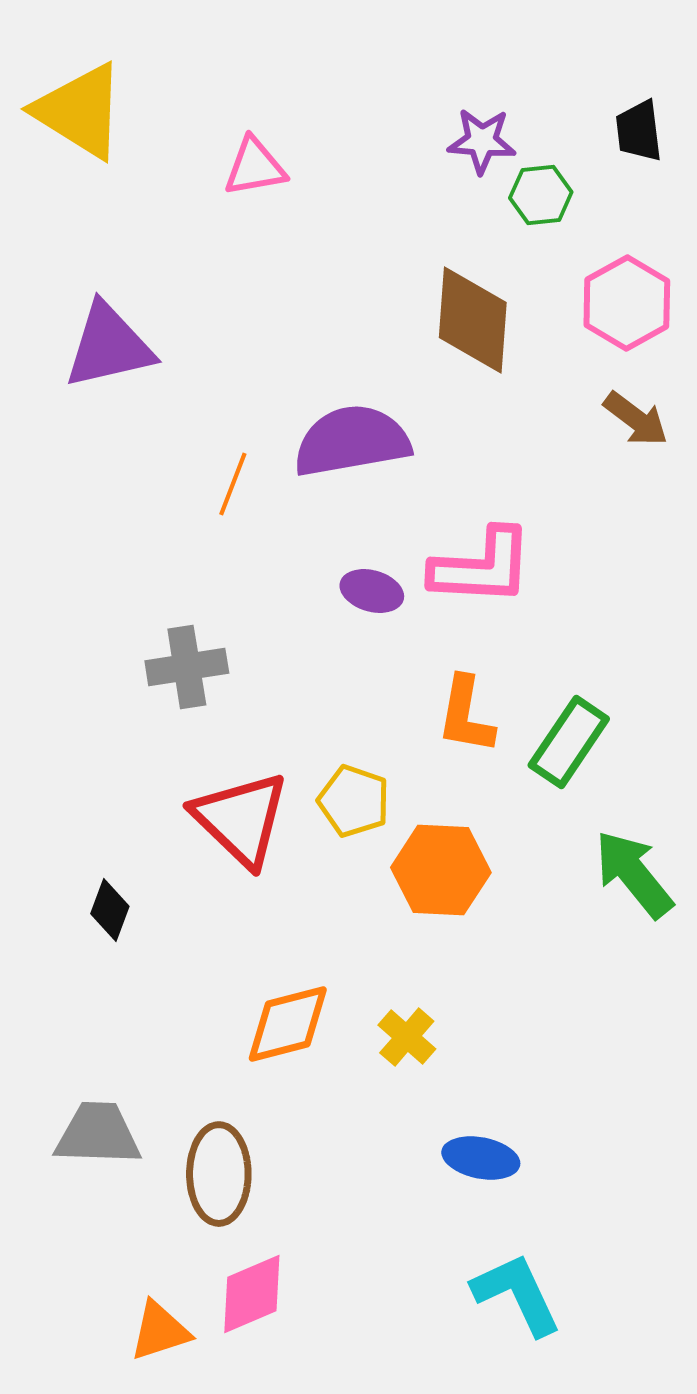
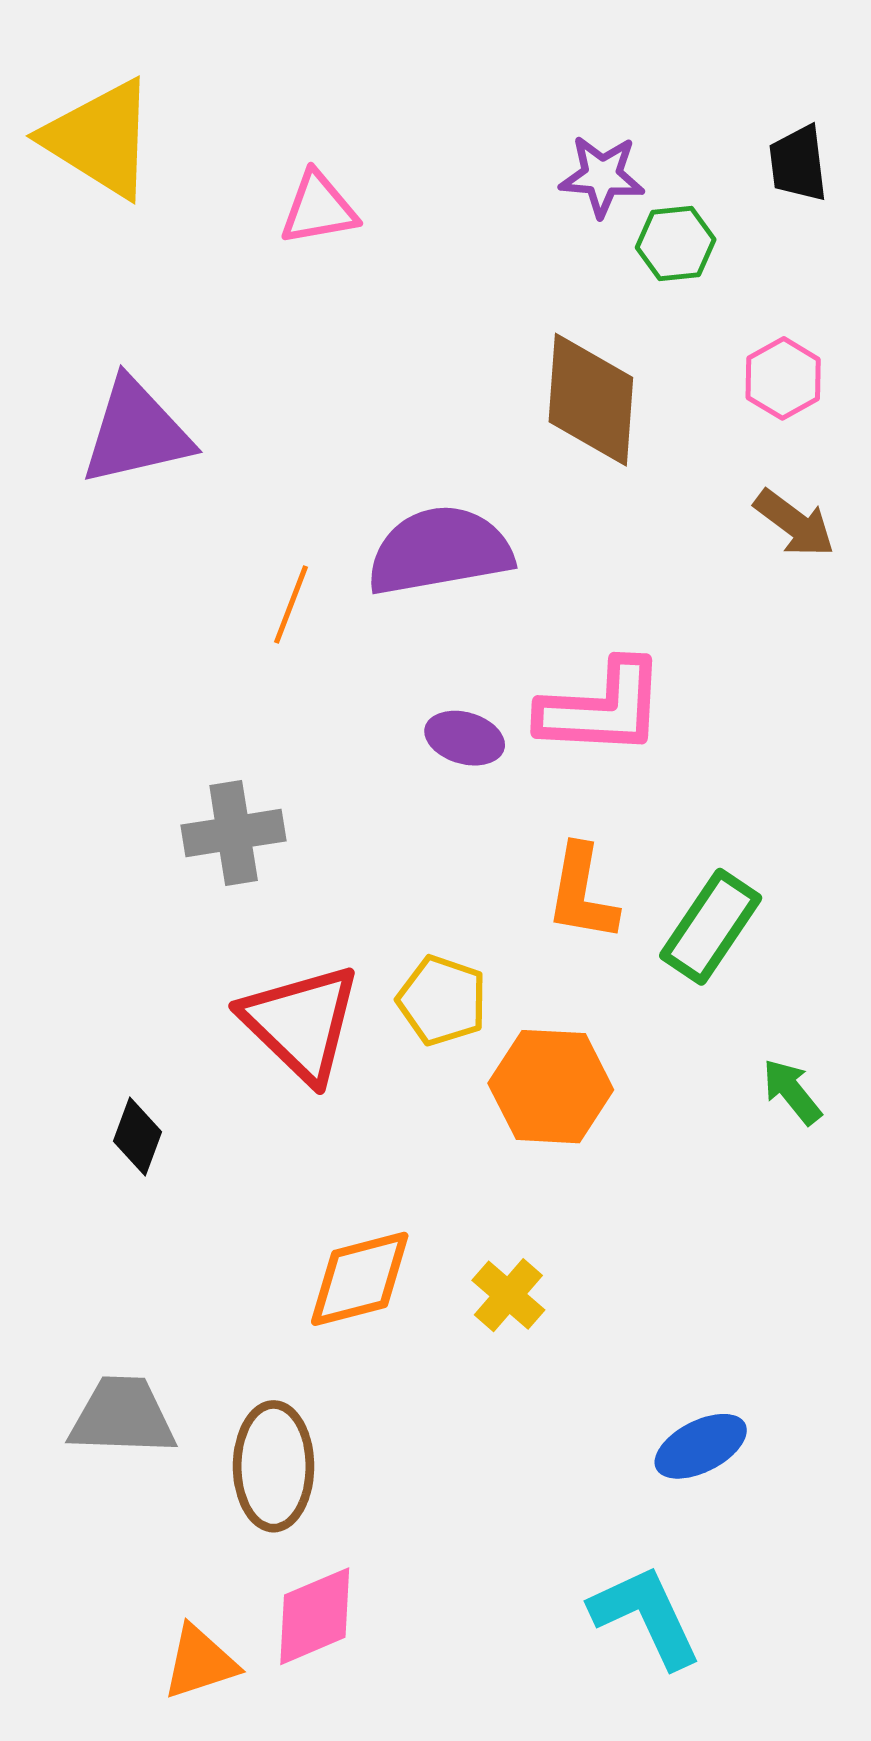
pink hexagon: (627, 303) -> (783, 378), size x0.7
green arrow: (634, 874) -> (792, 1092), size x0.6
blue ellipse: (481, 1158) -> (701, 1446), moved, turned -38

